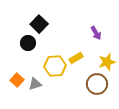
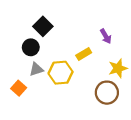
yellow rectangle: (76, 58) -> (84, 54), moved
gray triangle: (35, 84) -> (36, 69), moved

